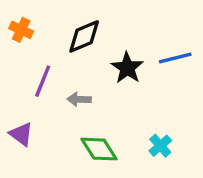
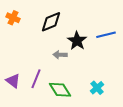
purple line: (43, 81) -> (36, 79), moved
gray arrow: (79, 99) -> (60, 55), moved

